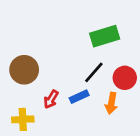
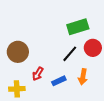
red circle: (125, 78) -> (93, 48), moved
blue rectangle: (79, 97) -> (59, 81), moved

